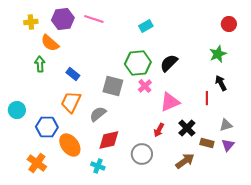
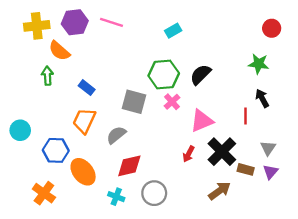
yellow cross: (31, 22) -> (37, 26), size x1.5
green star: (218, 54) -> (259, 64), turned 30
gray triangle: (226, 125) -> (268, 148), turned -40
black cross: (187, 128) -> (222, 152), size x1.4
gray circle: (142, 154) -> (154, 193), moved

